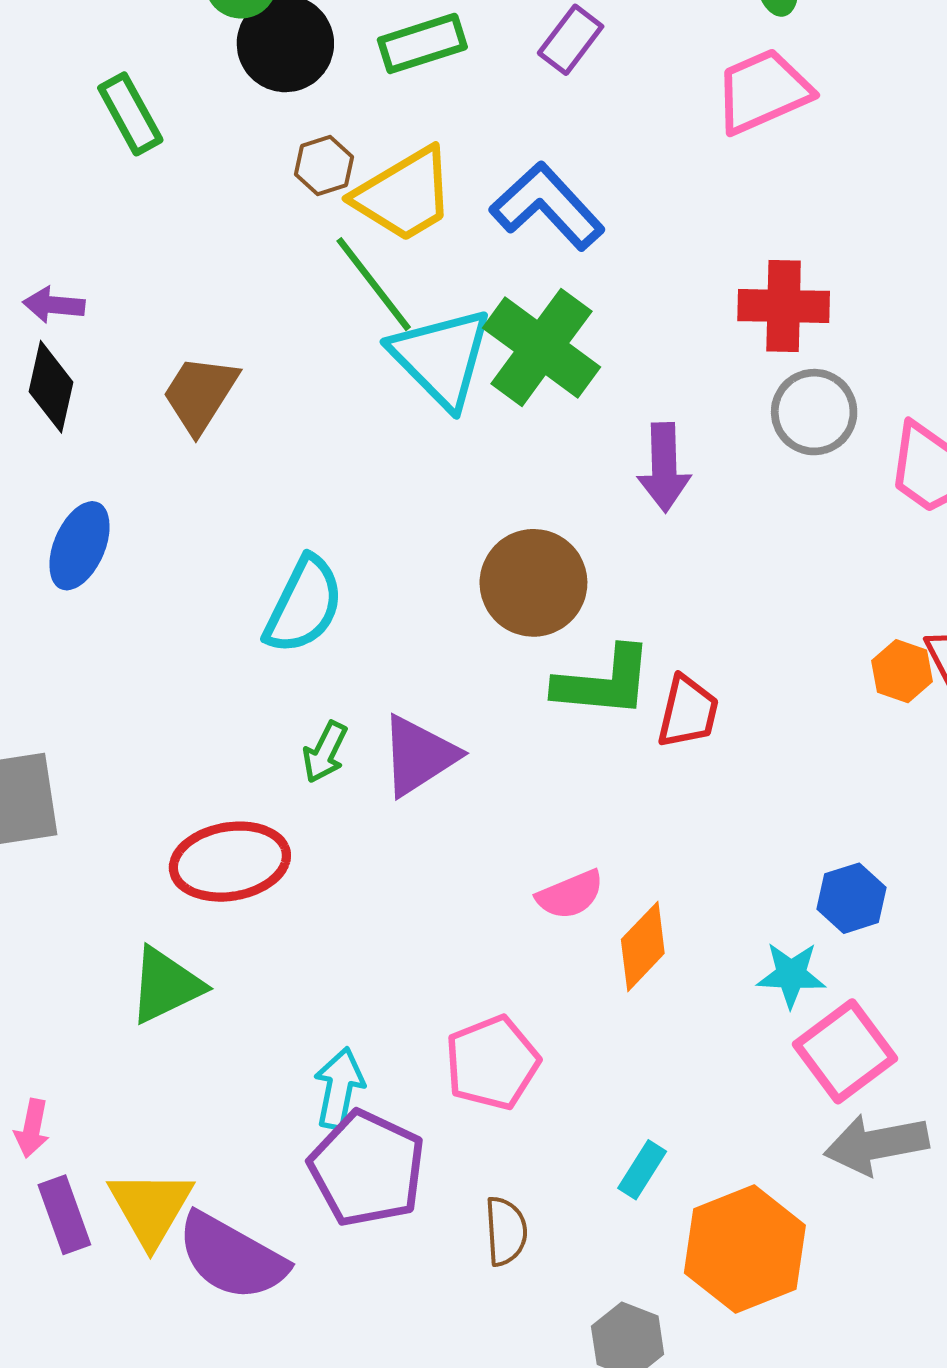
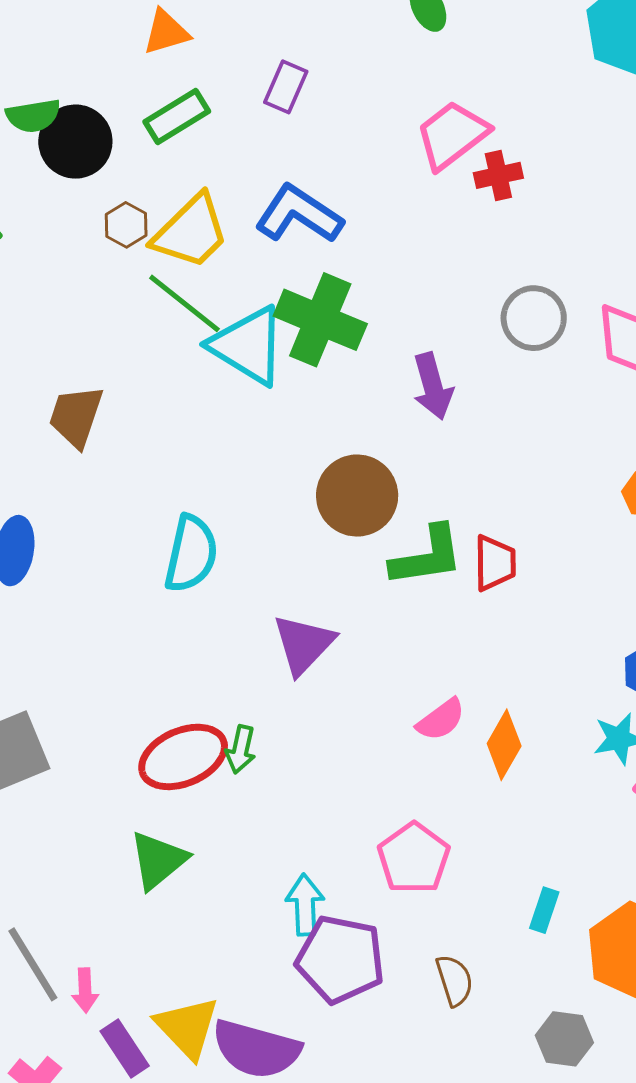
pink trapezoid: (763, 91) -> (452, 135), moved
red cross: (784, 306) -> (498, 175), moved, size x0.7
green arrow: (325, 752) -> (241, 749), moved

